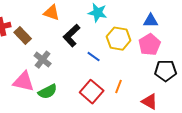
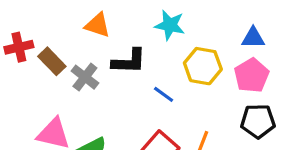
black L-shape: (72, 36) -> (129, 61), turned -135
gray cross: (43, 60) -> (85, 77), moved
black pentagon: (166, 71) -> (258, 121), moved

